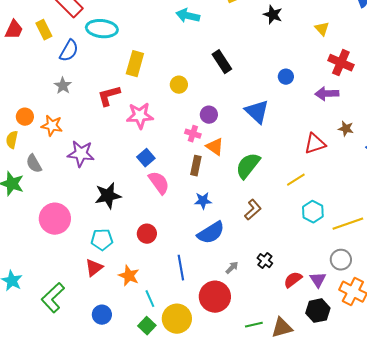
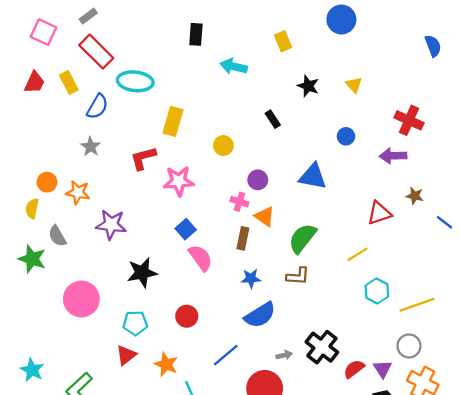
black star: (273, 15) -> (308, 86), moved
yellow triangle: (322, 29) -> (354, 85), moved
black rectangle: (222, 62) -> (273, 119), size x0.7
blue triangle: (257, 112) -> (313, 176), turned -32
brown L-shape: (253, 210) -> (298, 276), moved, turned 45
black cross: (265, 261) -> (322, 347), size x1.8
blue line: (181, 268) -> (226, 355), turned 60
gray arrow: (232, 268) -> (284, 355), turned 32

